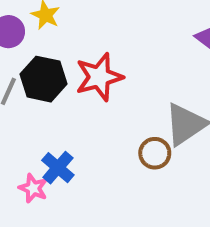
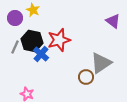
blue cross: (58, 168) -> (41, 54), moved

